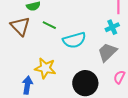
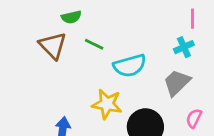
yellow star: (45, 68) -> (107, 104), moved

